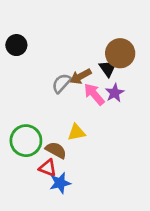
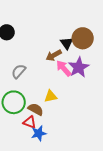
black triangle: (108, 68) -> (67, 43), moved
gray semicircle: (61, 83) -> (19, 71), moved
purple star: (115, 93) -> (79, 67), size x1.5

